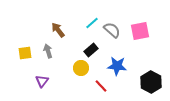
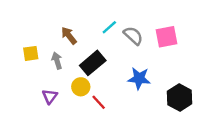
black rectangle: (91, 50) -> (93, 63), moved, size x1.5
yellow square: (25, 53) -> (31, 53), moved
yellow circle: (81, 68) -> (81, 87), moved
red line: (101, 86) -> (99, 102), moved

